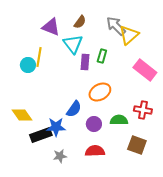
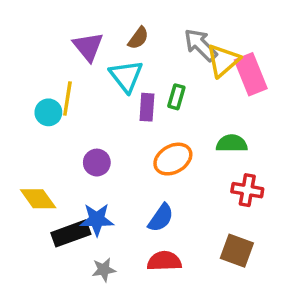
purple triangle: (51, 27) -> (88, 47), turned 30
pink rectangle: (145, 70) -> (251, 74), moved, turned 30
blue semicircle: (74, 109) -> (161, 218), moved
green semicircle: (119, 120) -> (232, 143), moved
purple circle: (94, 124) -> (97, 163), moved

